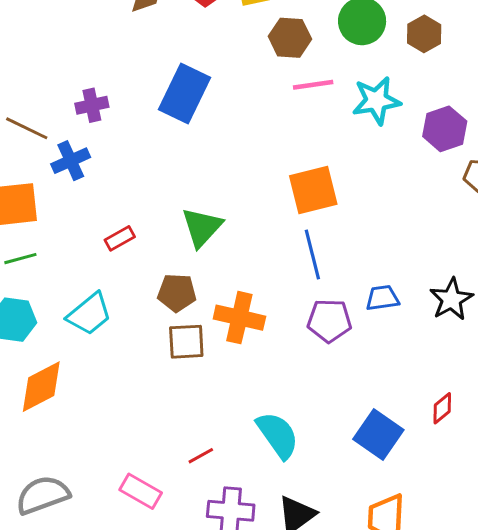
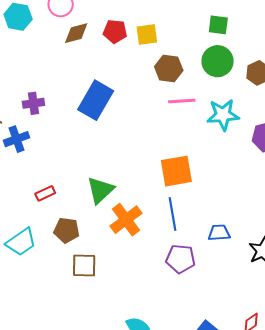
brown pentagon: (177, 293) -> (67, 230), moved
blue trapezoid: (382, 298) -> (219, 233), moved
orange cross: (239, 318) -> (126, 220), moved, turned 36

